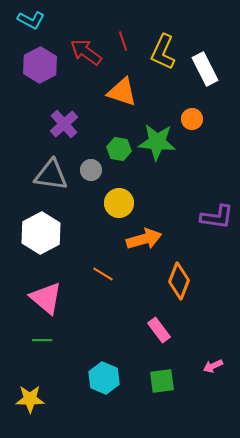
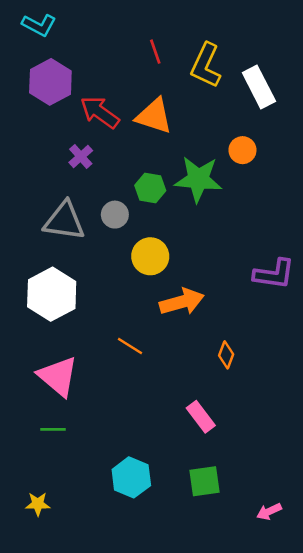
red arrow: (86, 52) -> (100, 112), moved
purple cross: (64, 124) -> (81, 156), size x0.7
orange diamond: (179, 281) -> (226, 355), size x0.6
pink arrow: (213, 366) -> (269, 512), moved
yellow star: (30, 399) -> (38, 504), size x0.7

